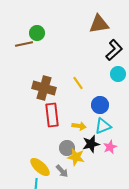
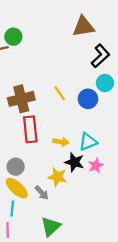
brown cross: (44, 88) -> (21, 99), turned -30
blue circle: (100, 105) -> (88, 99), moved
black star: (91, 144) -> (74, 162), turned 30
gray circle: (67, 148) -> (16, 167), moved

